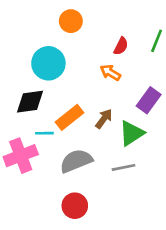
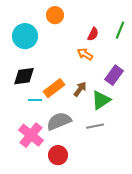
cyan circle: (48, 63) -> (25, 36), moved
pink cross: (21, 156) -> (31, 135), moved, turned -30

